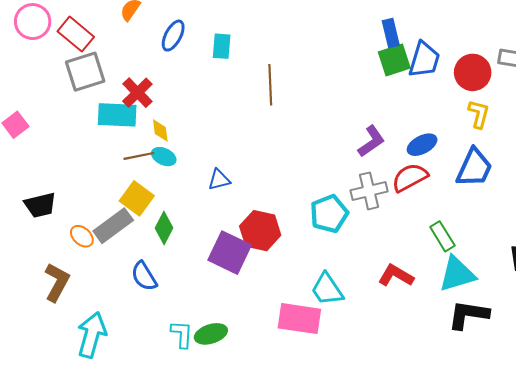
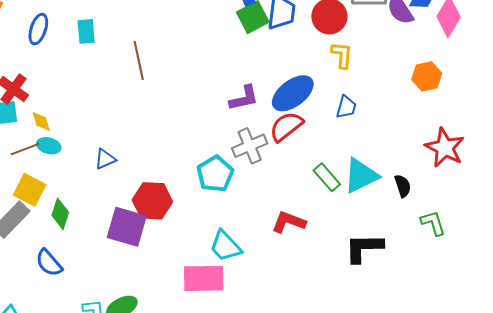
purple L-shape: (371, 141) -> (244, 98), turned 32
blue ellipse: (422, 145) -> (293, 93), size x1.5
blue trapezoid: (474, 168) -> (346, 107), size x0.6
cyan triangle: (457, 274) -> (361, 176), moved

